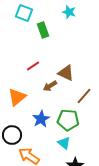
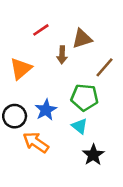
brown triangle: (66, 73) -> (82, 39), turned -42
brown arrow: (50, 86) -> (62, 55), turned -56
blue star: (41, 119) -> (46, 110), moved

